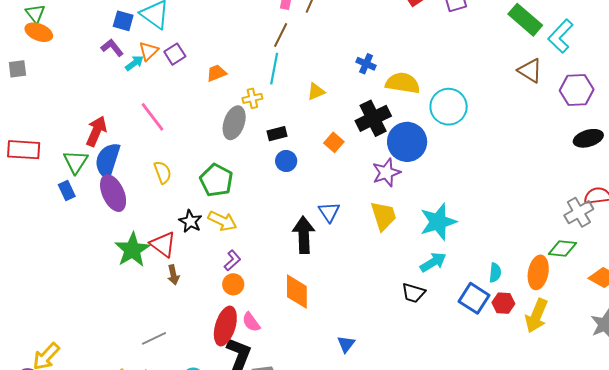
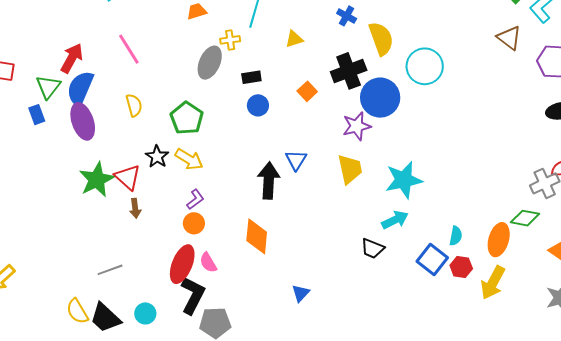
yellow semicircle: (403, 83) -> (381, 39), turned 56

